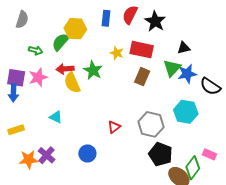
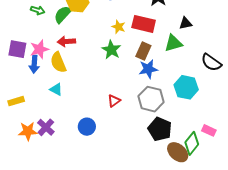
green arrow: (36, 50) -> (38, 10), moved
green triangle: (172, 68) -> (173, 43), turned 30
green star: (93, 70) -> (111, 50), moved
blue star: (187, 74) -> (148, 69), moved
yellow semicircle: (72, 83) -> (58, 62), moved
blue arrow: (13, 93) -> (34, 64), moved

